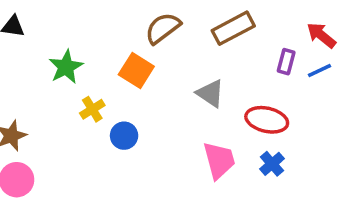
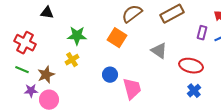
green star: (66, 67) -> (77, 36), turned 30
yellow cross: (92, 109) -> (72, 60), moved
pink trapezoid: (219, 160) -> (132, 89), moved

